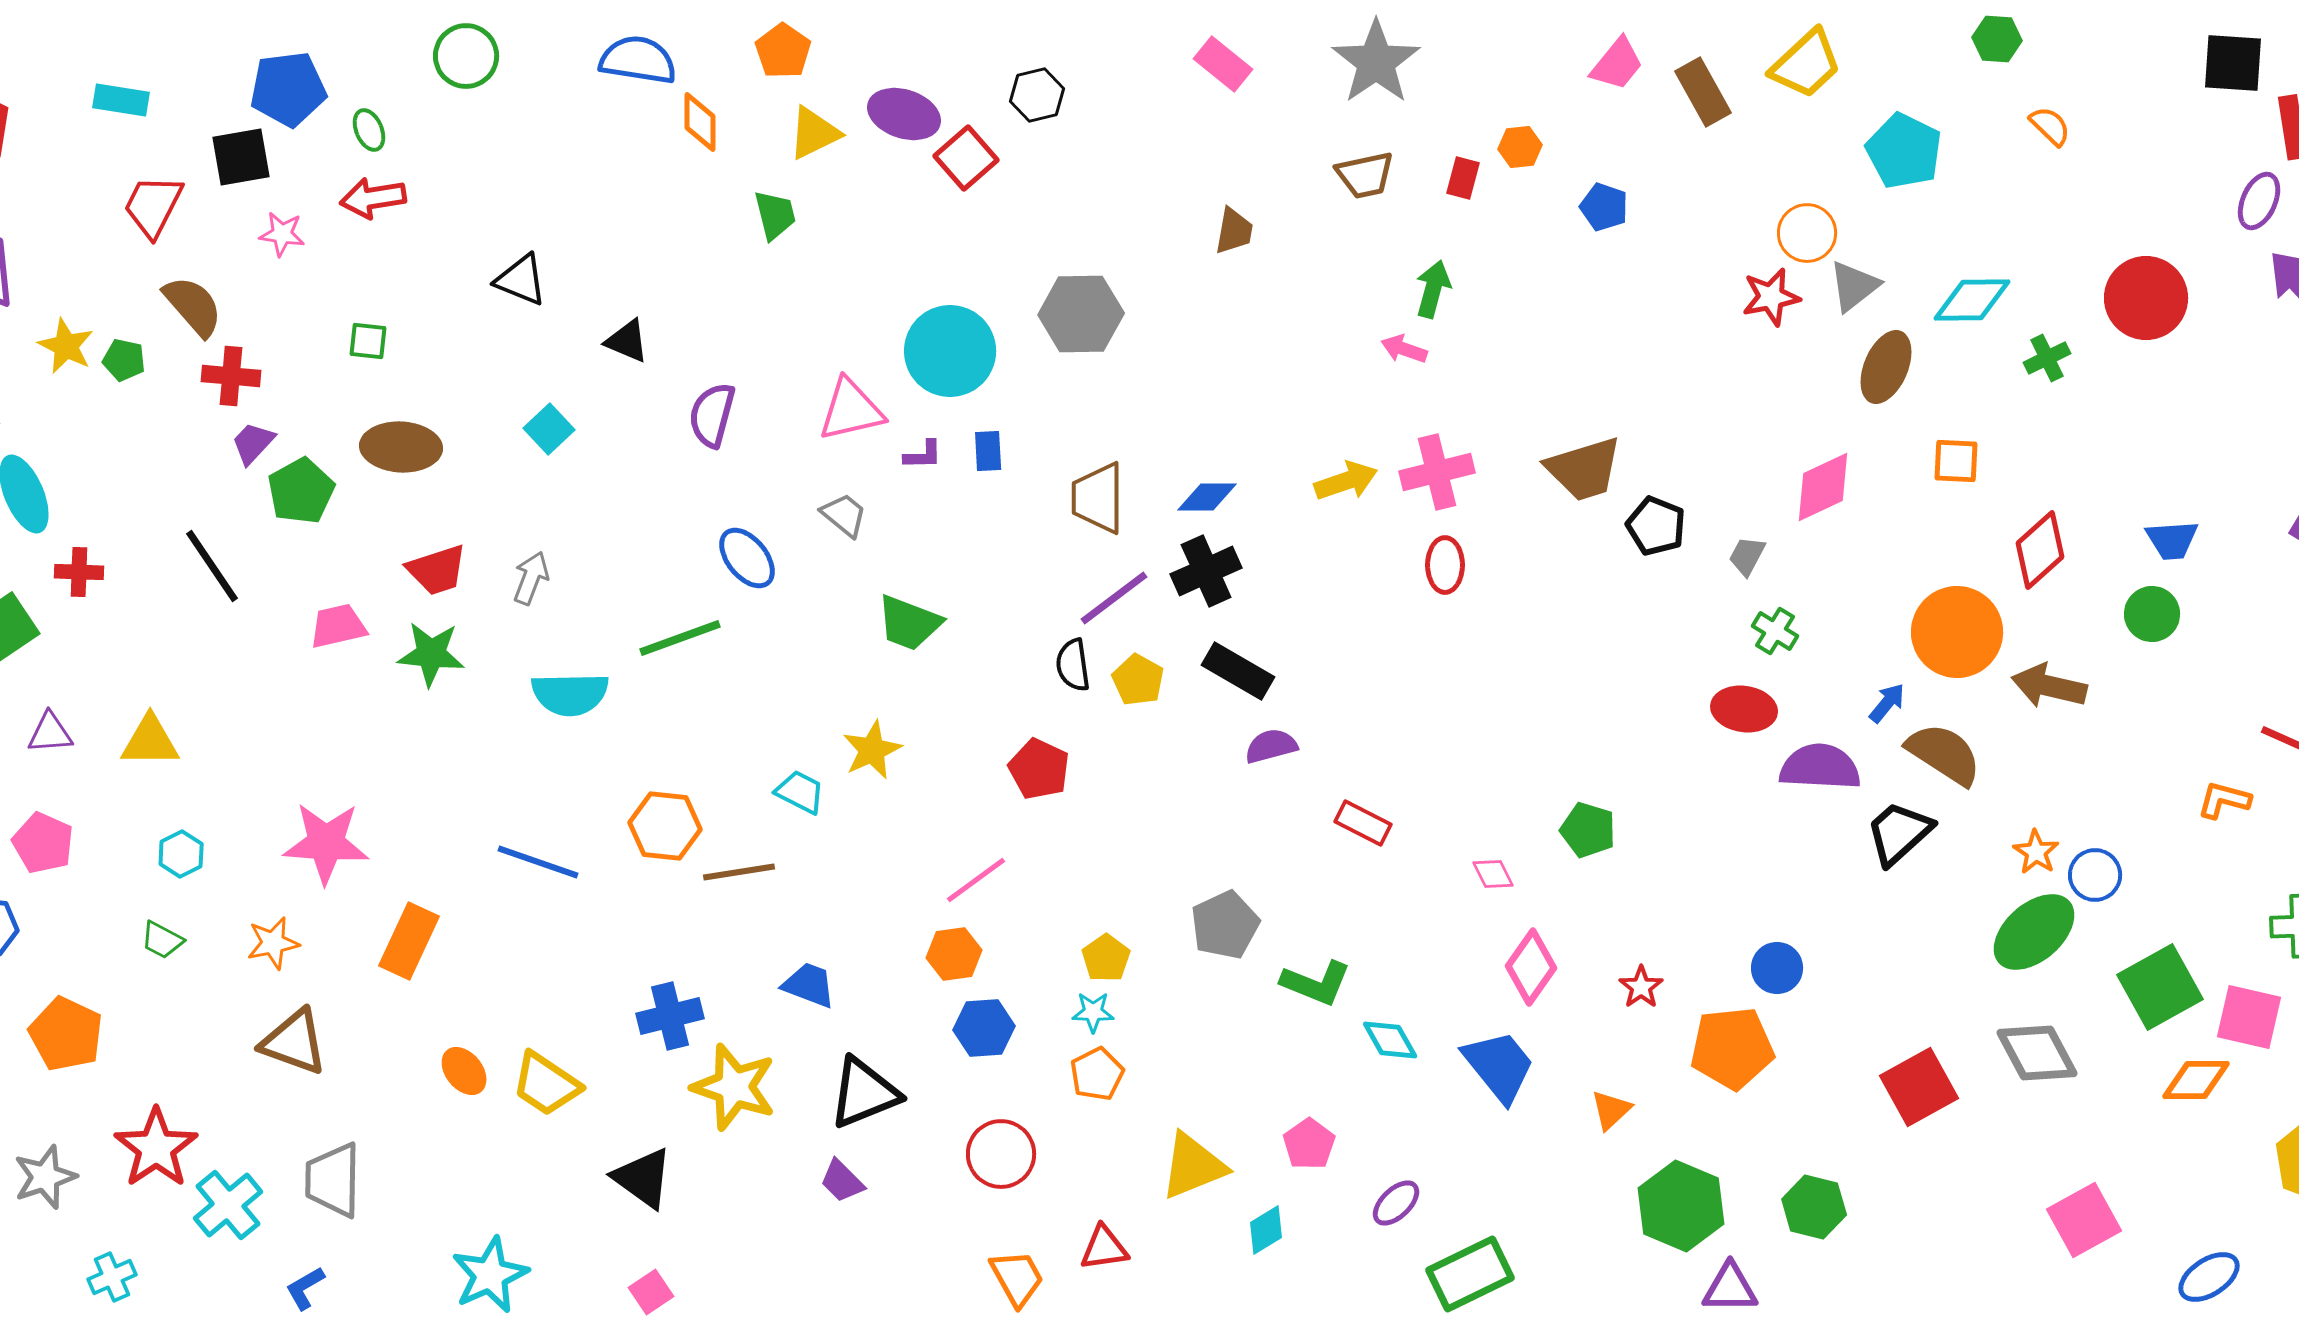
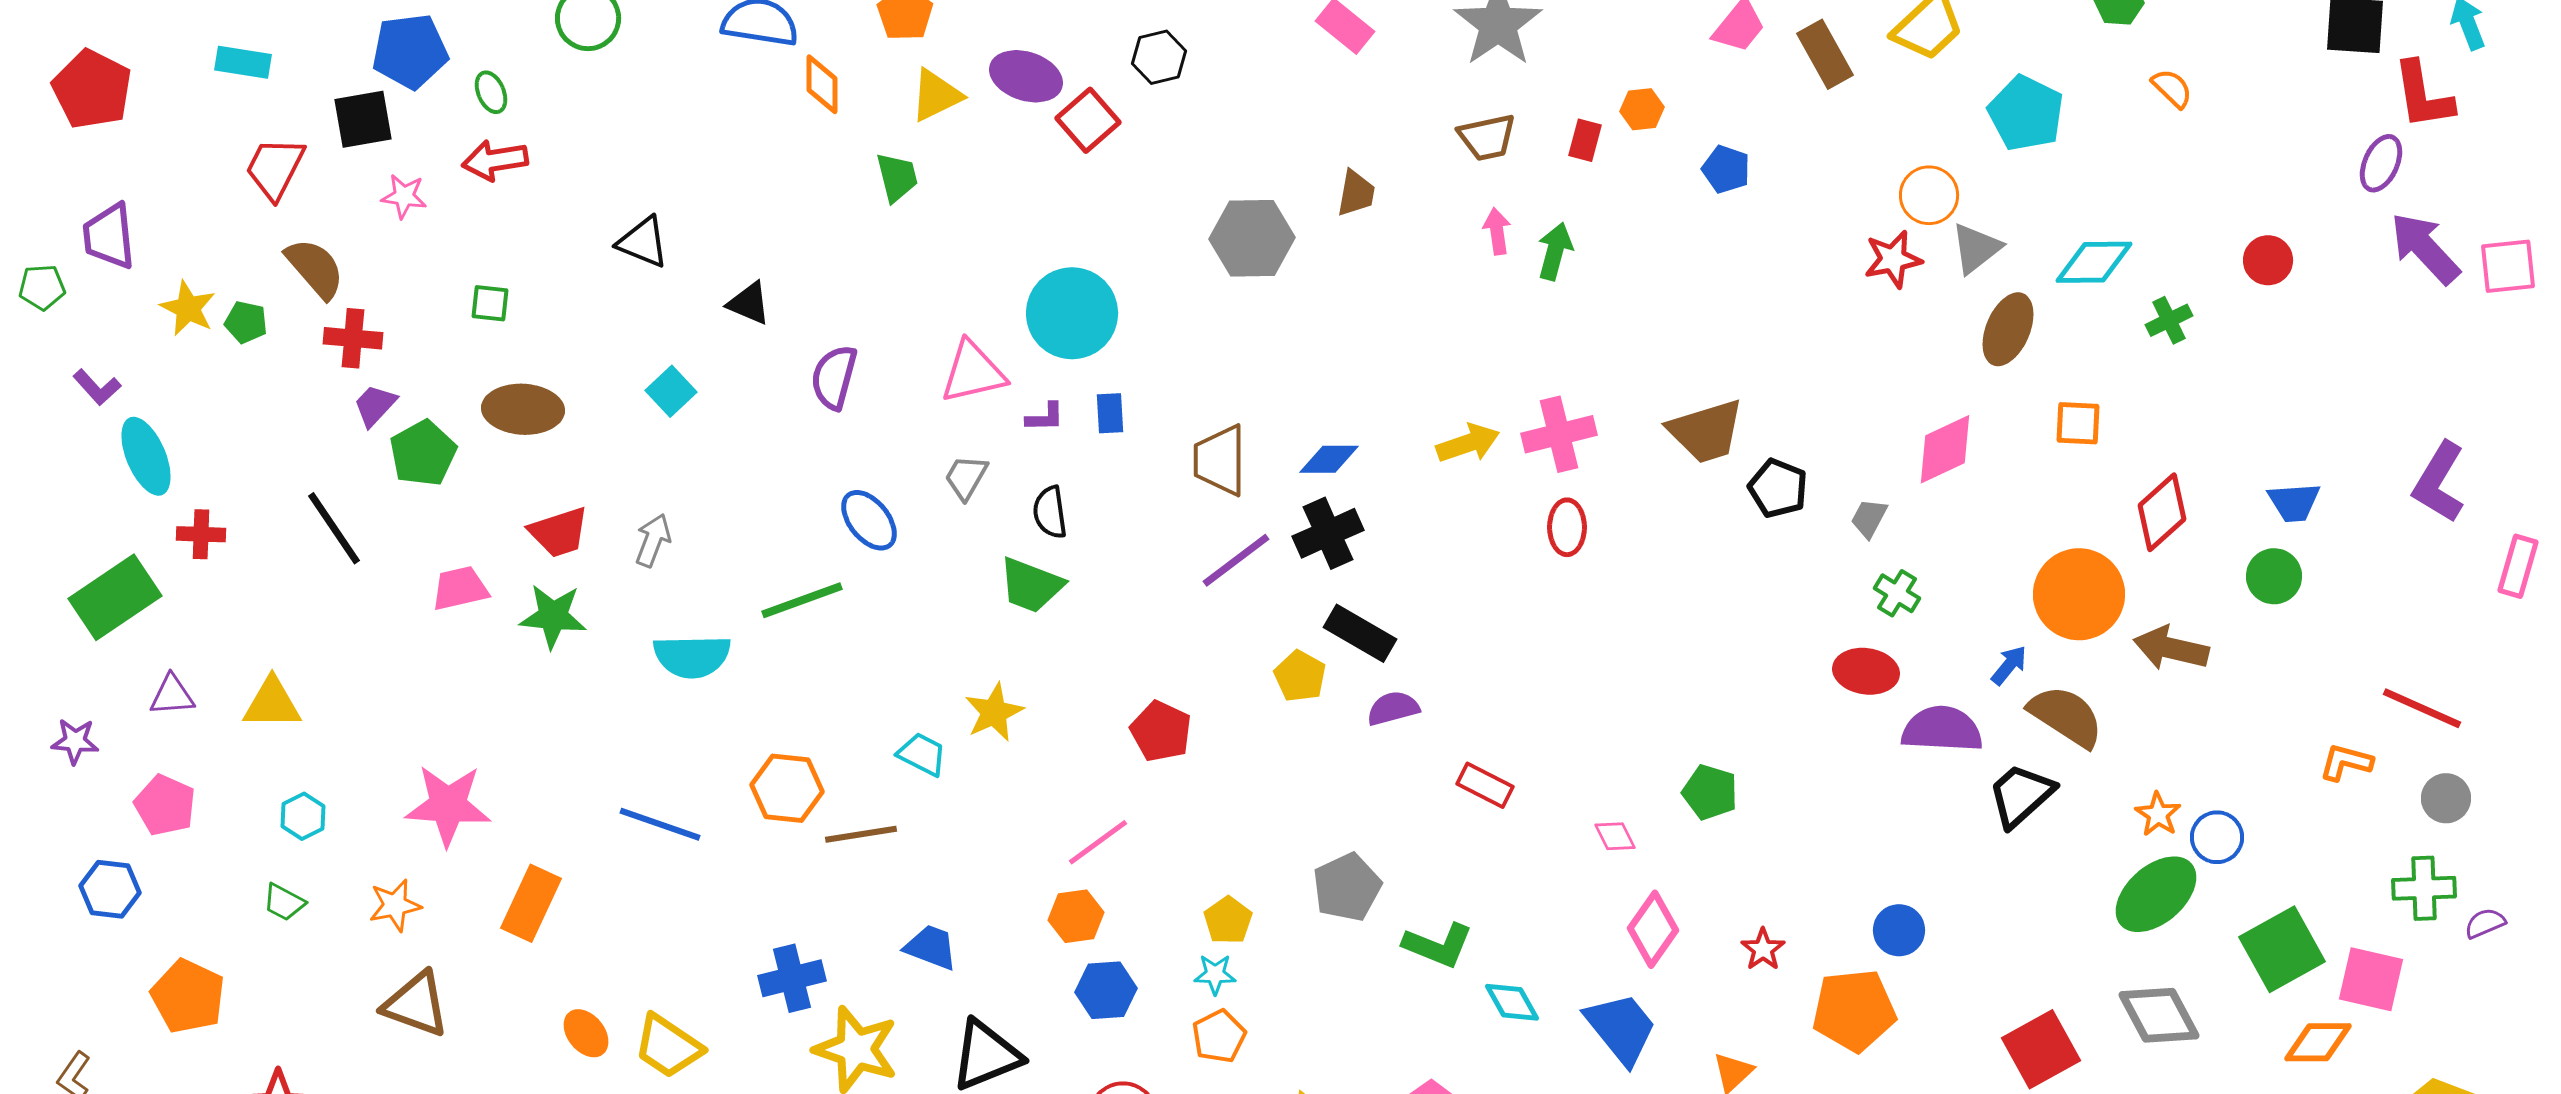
red circle: (2146, 298) -> (2268, 260), size x0.6
gray hexagon: (1081, 314) -> (1252, 238), moved
pink arrow: (1404, 349) -> (1497, 231), moved, turned 63
gray trapezoid: (844, 515) -> (966, 477), turned -99
black semicircle: (1073, 665) -> (1050, 512), moved
yellow pentagon: (1138, 680) -> (1300, 676), moved

